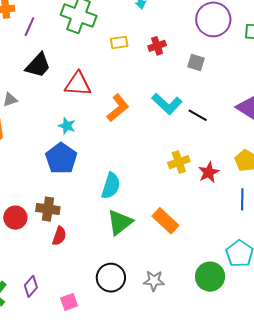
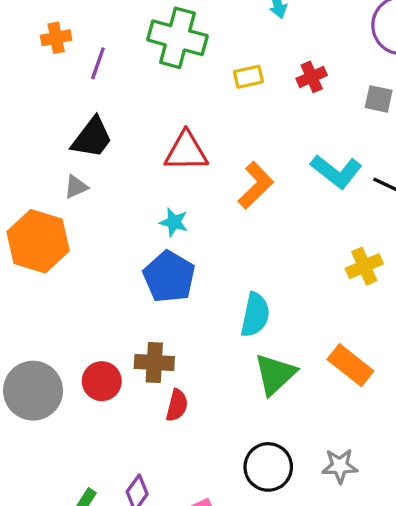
black trapezoid: (38, 65) -> (92, 138), moved

